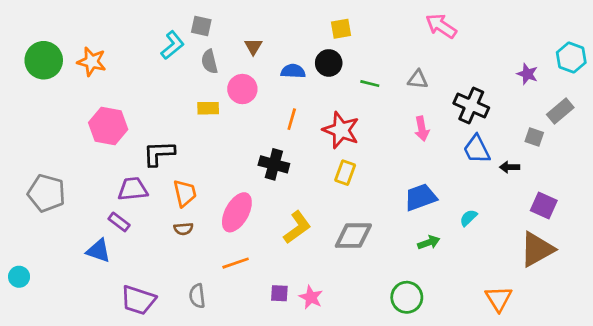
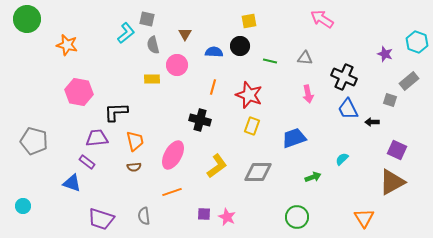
green circle: (44, 60) -> (27, 19), moved
blue trapezoid: (421, 197) -> (294, 138), moved
cyan circle: (19, 277) -> (23, 206), moved

